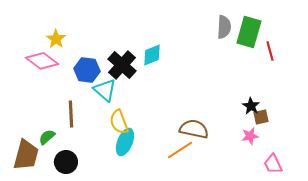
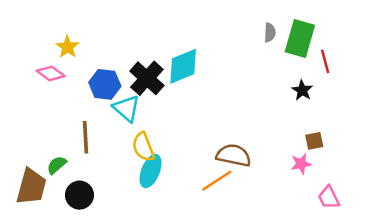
gray semicircle: (224, 27) -> (270, 33), size x0.7
cyan diamond: (152, 55) -> (183, 66), size x1.4
pink diamond: (42, 61) -> (51, 73), size x0.7
black star: (251, 106) -> (302, 90), moved

